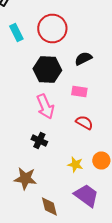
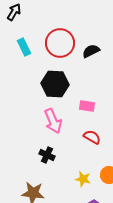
black semicircle: (83, 58) -> (91, 51), moved

